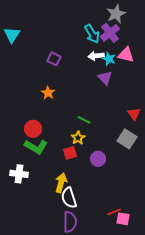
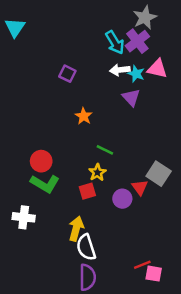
cyan triangle: (12, 35) -> (15, 27), moved
orange star: (48, 93) -> (84, 116), moved
red triangle: (134, 114) -> (140, 187), moved

